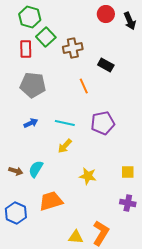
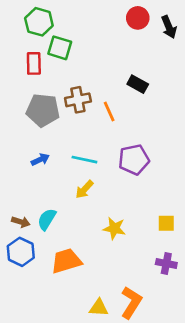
green square: (46, 37) -> (60, 48), turned -30
brown cross: (73, 48) -> (78, 100), moved
blue hexagon: (16, 213) -> (21, 252), moved

